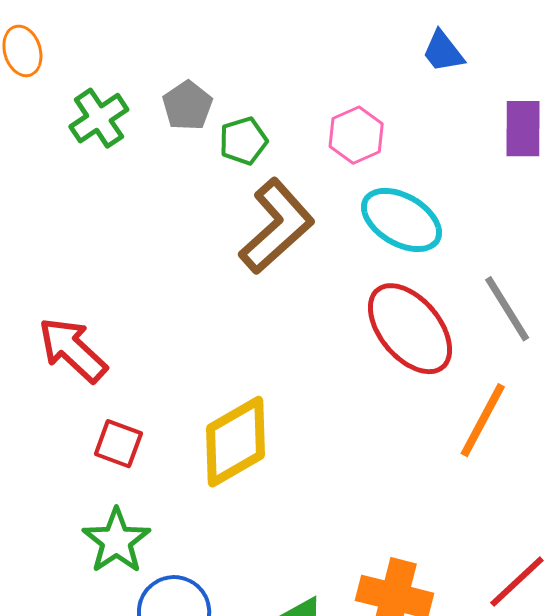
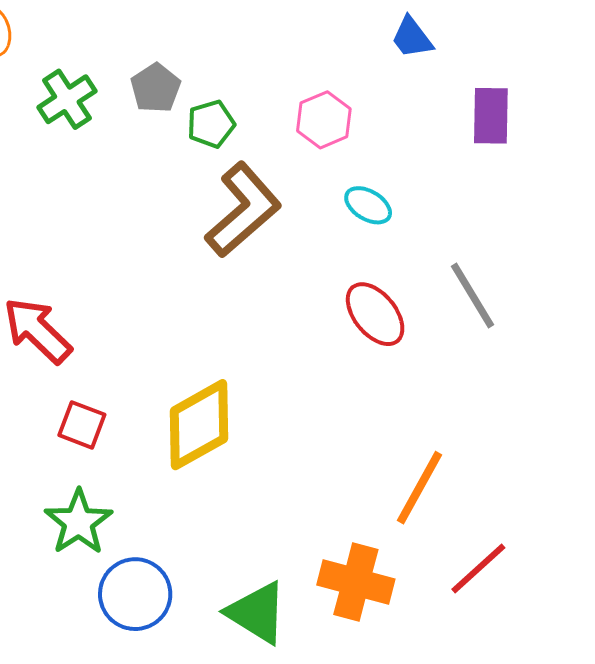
cyan ellipse: (401, 220) -> (368, 205), size x0.6
red ellipse: (410, 329) -> (375, 314), size x0.7
orange line: (483, 420) -> (419, 488), moved

